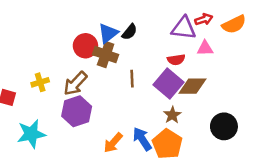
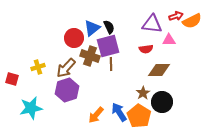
red arrow: (204, 19) -> (176, 16), moved
black semicircle: (130, 32) -> (109, 27), turned -64
brown cross: (106, 55) -> (90, 56), moved
purple square: (169, 84) -> (108, 46), moved, turned 35
black circle: (224, 126) -> (162, 102), moved

